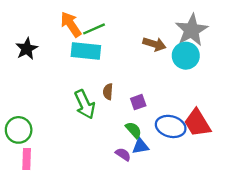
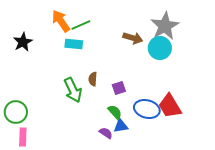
cyan rectangle: (86, 51) -> (74, 44), size x0.7

